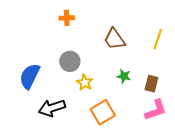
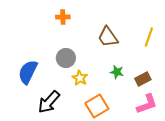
brown rectangle: (151, 84) -> (143, 79), turned 49
black arrow: (52, 108) -> (49, 102), turned -30

